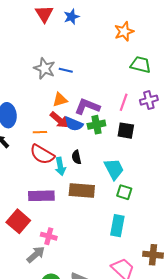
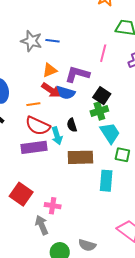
pink line: (124, 102) -> (103, 53), moved
green cross: (96, 125) -> (99, 111), moved
black square: (126, 131) -> (102, 96), moved, turned 30
purple rectangle: (41, 196) -> (34, 147), moved
cyan rectangle: (117, 226) -> (106, 181), moved
gray arrow: (36, 255) -> (42, 225), turned -66

